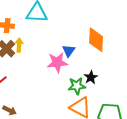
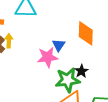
green star: (77, 86) -> (68, 80), size x1.4

